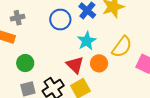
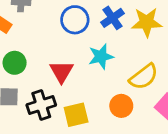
orange circle: (99, 63) -> (121, 106), moved
red triangle: (75, 65) -> (62, 72), moved

